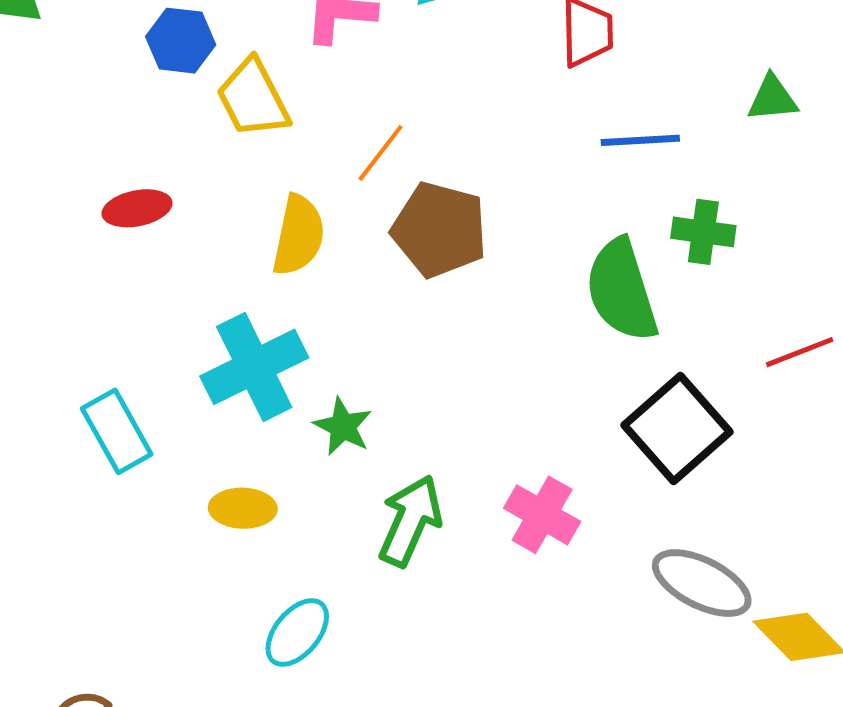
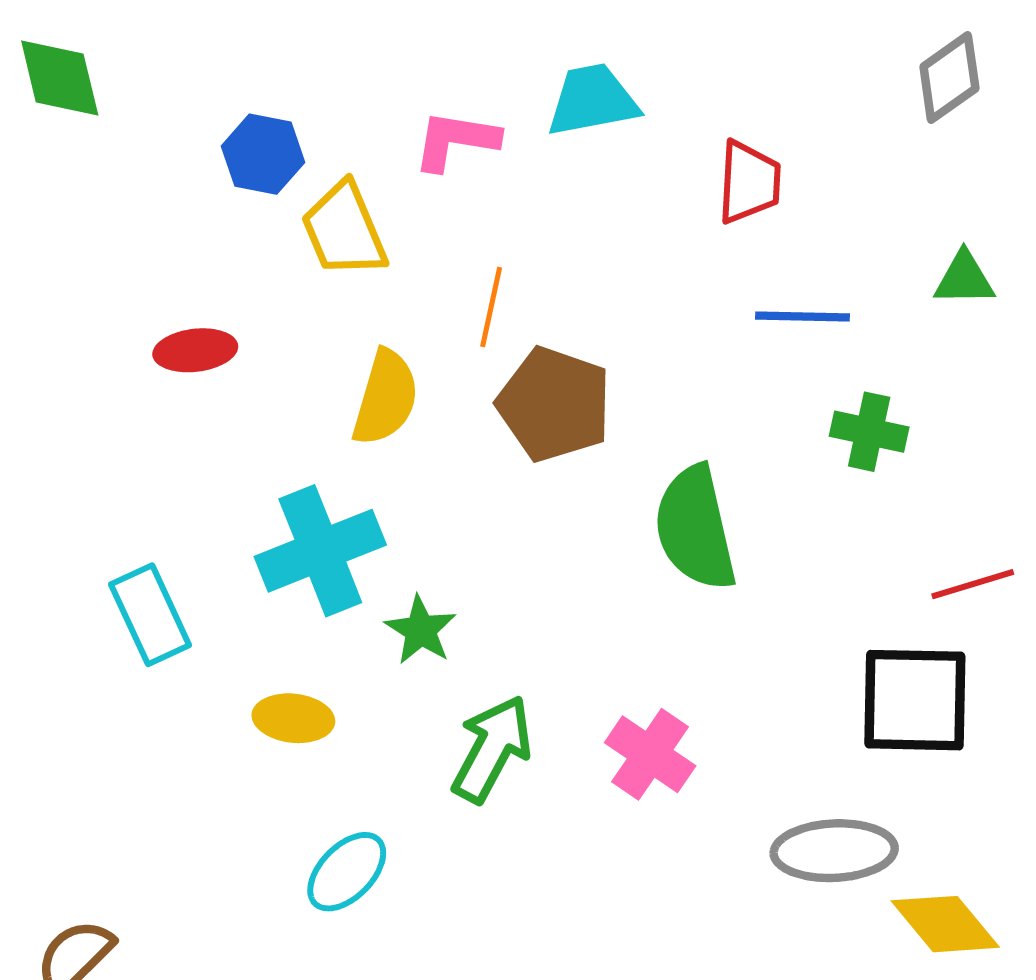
orange line: (381, 153) -> (491, 307), turned -30
green semicircle: (621, 290) -> (695, 528), moved
black square: (677, 428) -> (915, 700), moved, turned 38
gray ellipse: (702, 583) -> (834, 851), turned -34

